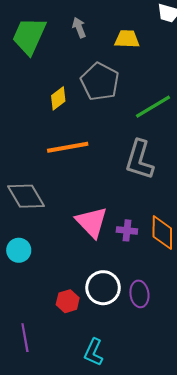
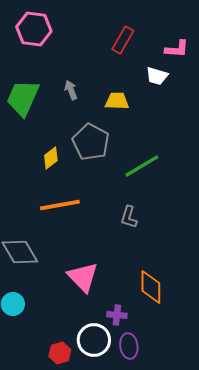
gray L-shape: (139, 160) -> (129, 217), size x0.6
purple cross: (127, 230) -> (117, 315), moved

